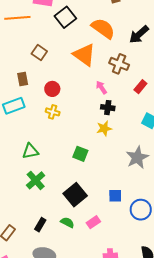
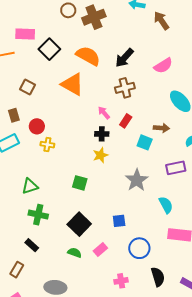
brown cross: (119, 64) -> (125, 88), moved, turned -30
pink arrow: (101, 87) -> (104, 113), moved
red rectangle: (140, 87) -> (126, 121), moved
red circle: (52, 89) -> (37, 126), moved
green cross: (36, 180) -> (38, 215), turned -30
blue circle: (141, 210) -> (139, 248), moved
black rectangle: (40, 225) -> (32, 245), moved, turned -72

